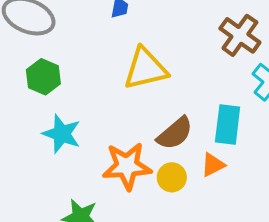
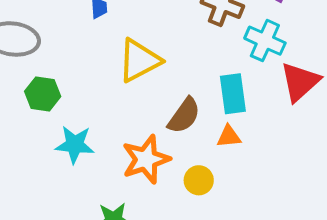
orange triangle: (213, 165) -> (229, 136), turned 36
yellow circle: (172, 177) -> (199, 180), moved

